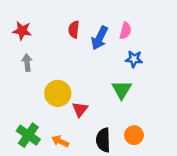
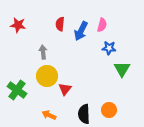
gray arrow: (27, 63) -> (43, 52), moved
green triangle: (122, 90) -> (122, 69), moved
green cross: (28, 135) -> (17, 90), moved

